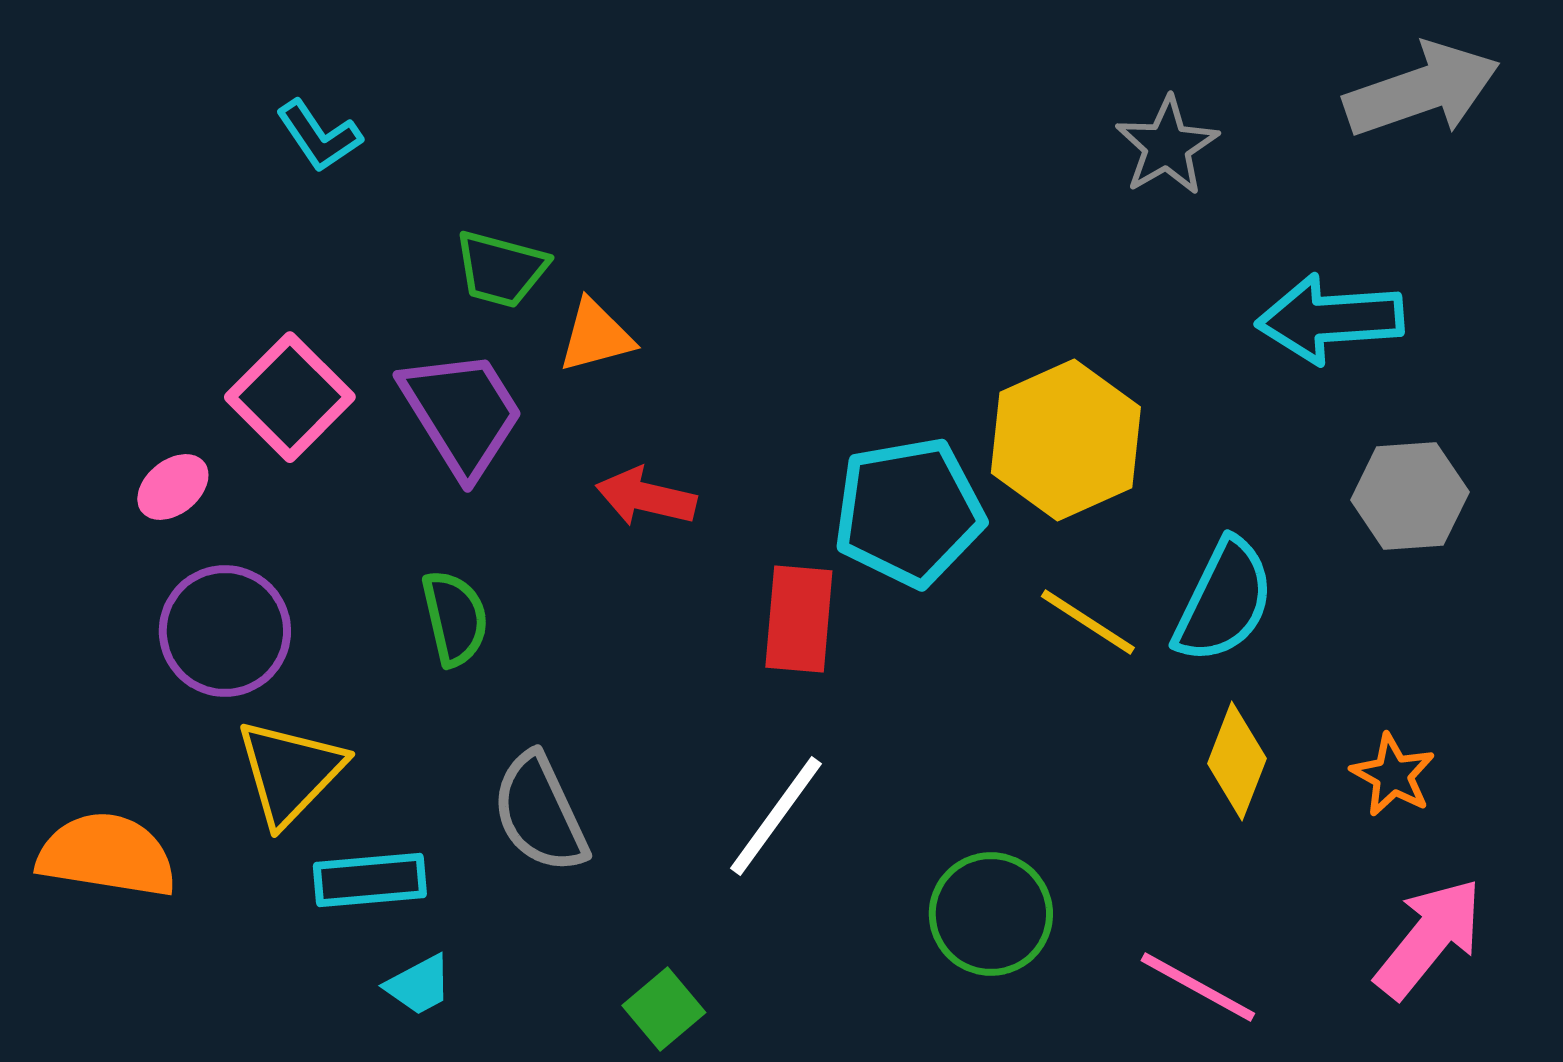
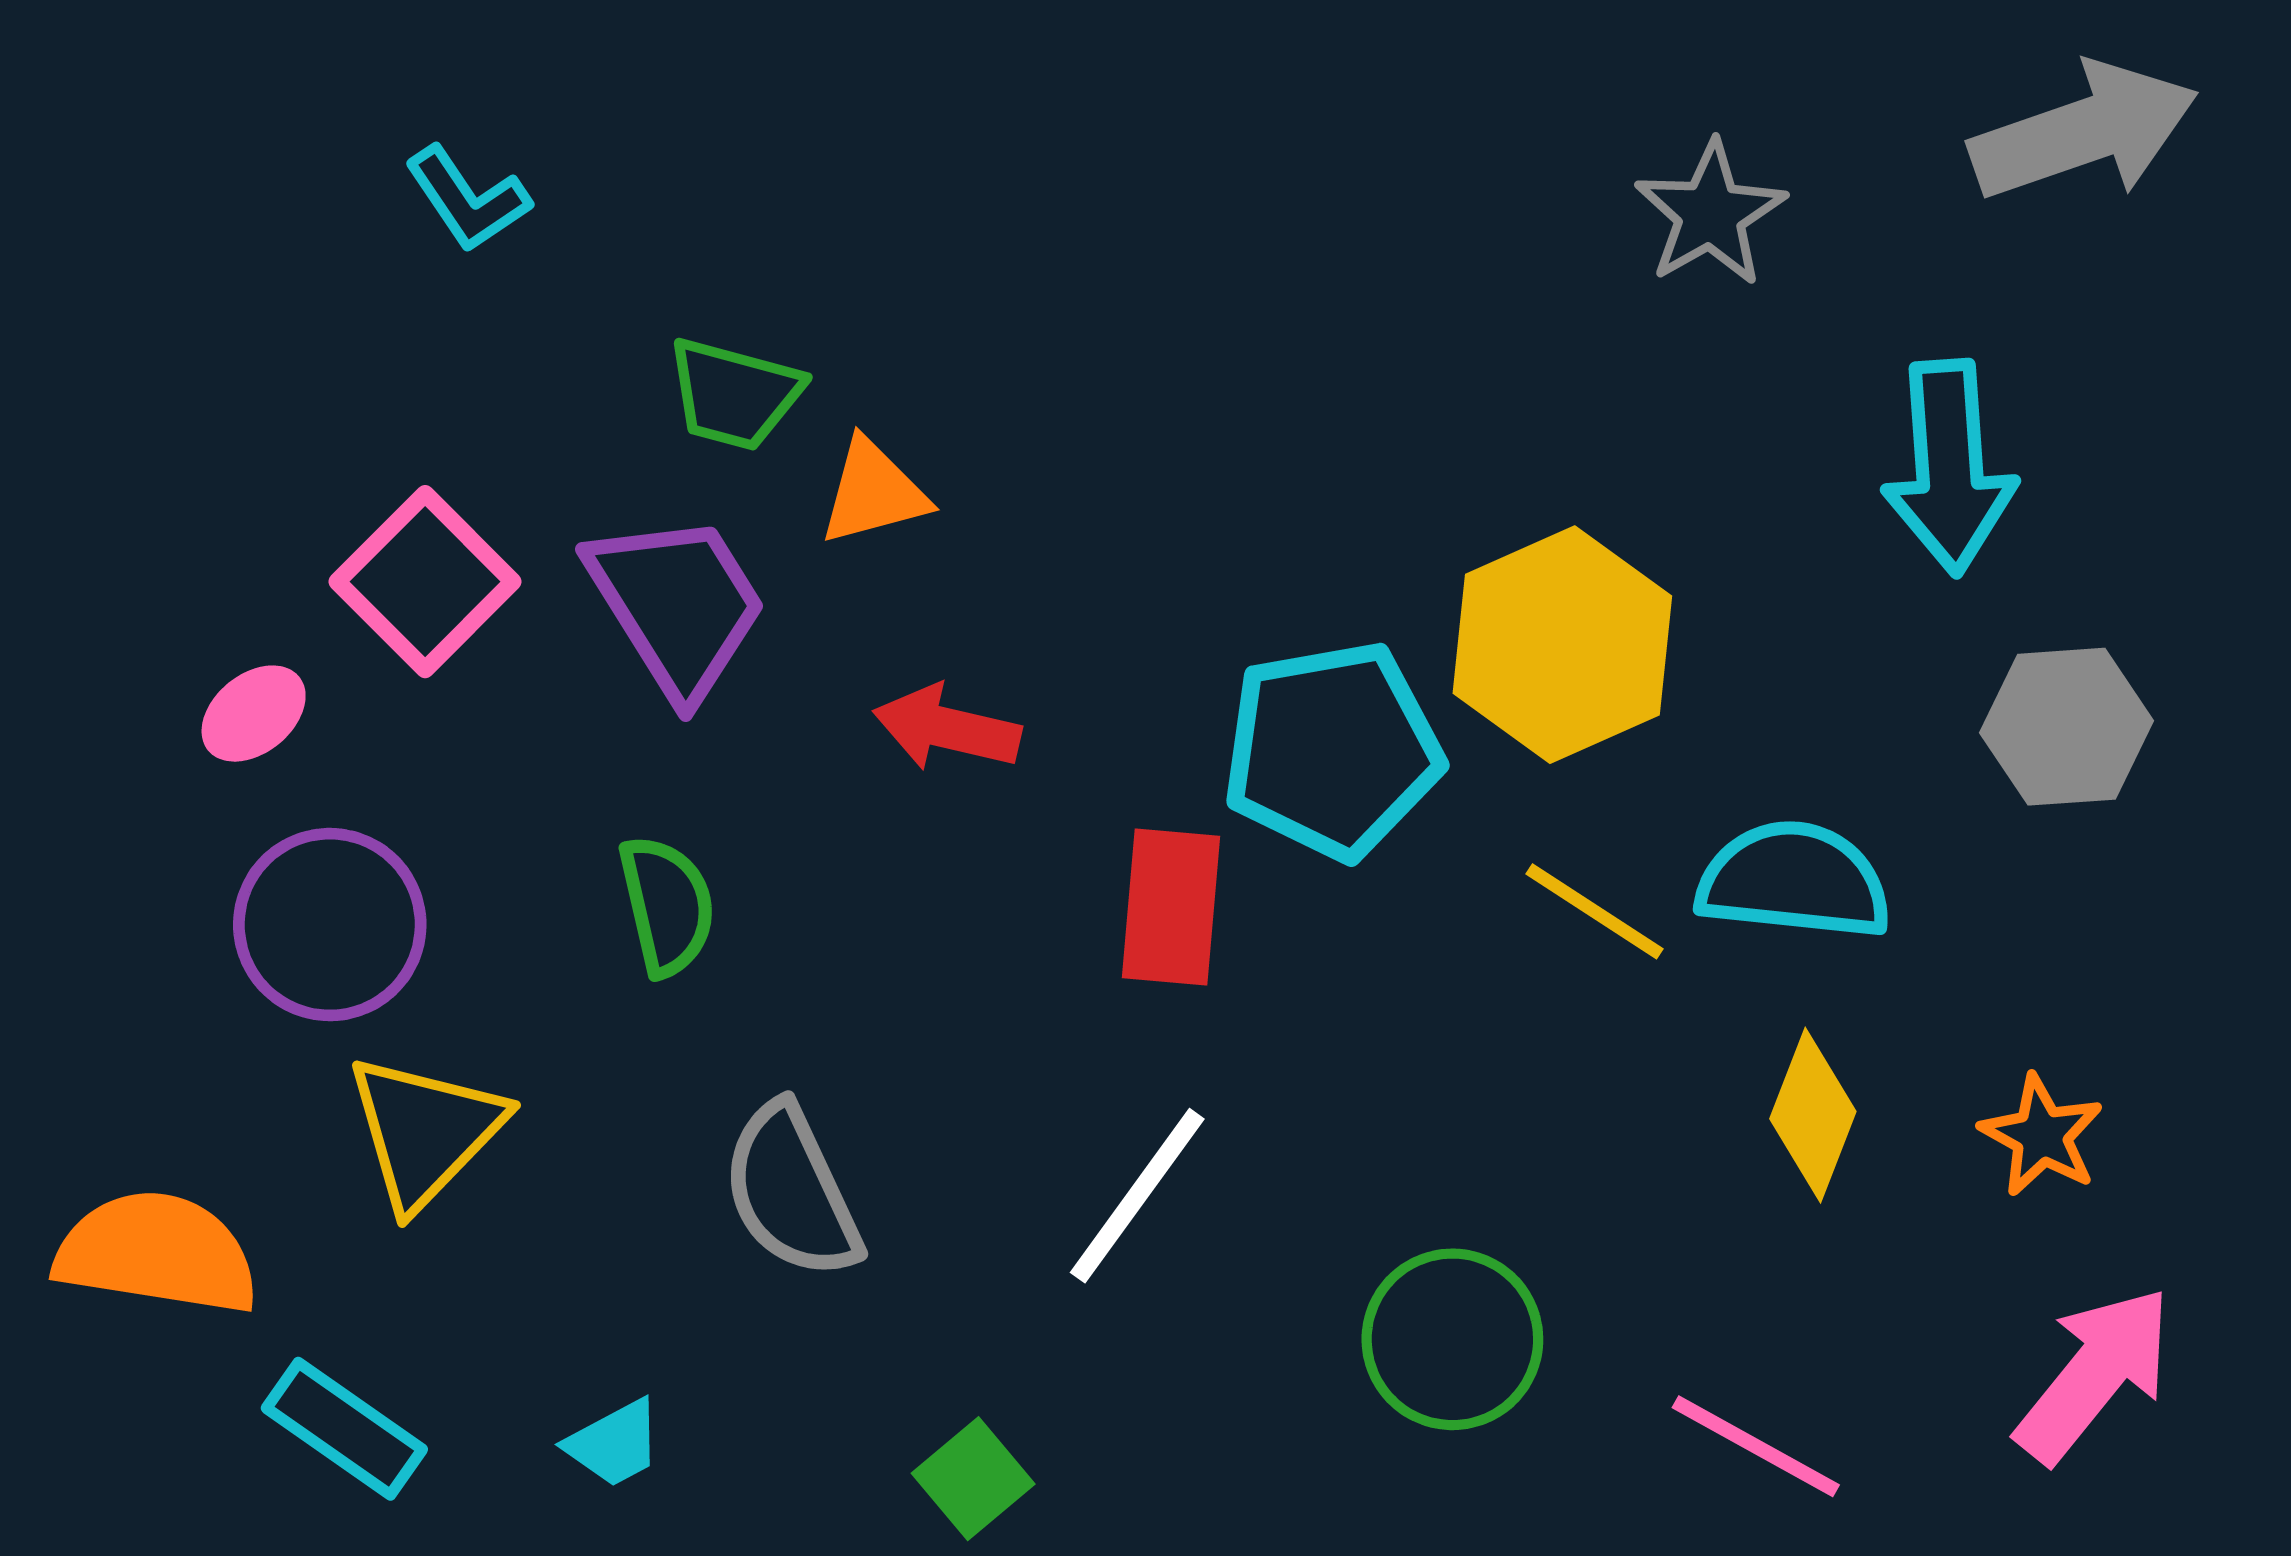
cyan arrow: (1330, 319) -> (1949, 467), turned -90
cyan semicircle: (1224, 601) -> (1794, 881), turned -110
cyan rectangle: (370, 880) -> (344, 1429), moved, turned 40

